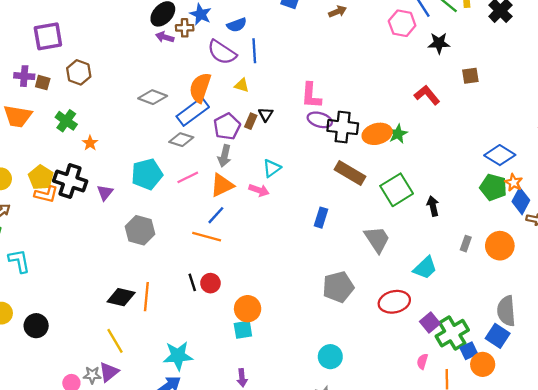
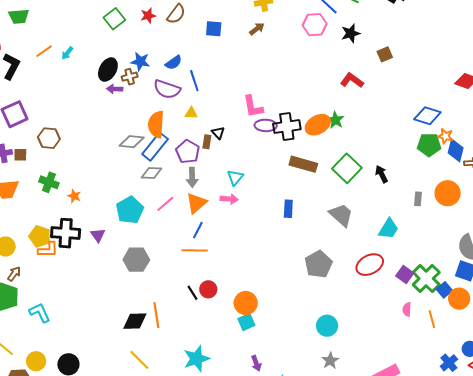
gray diamond: (153, 97) -> (132, 142), moved

